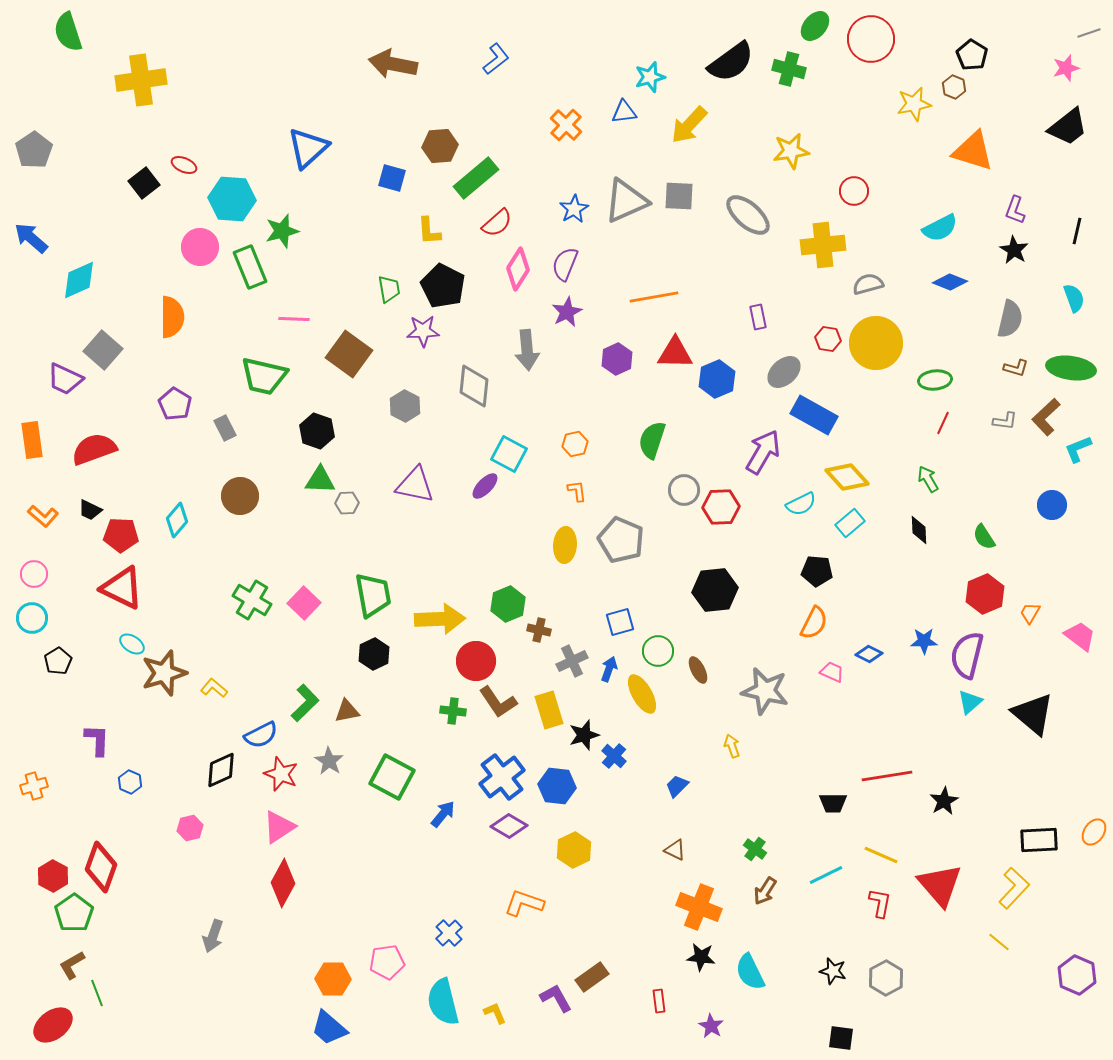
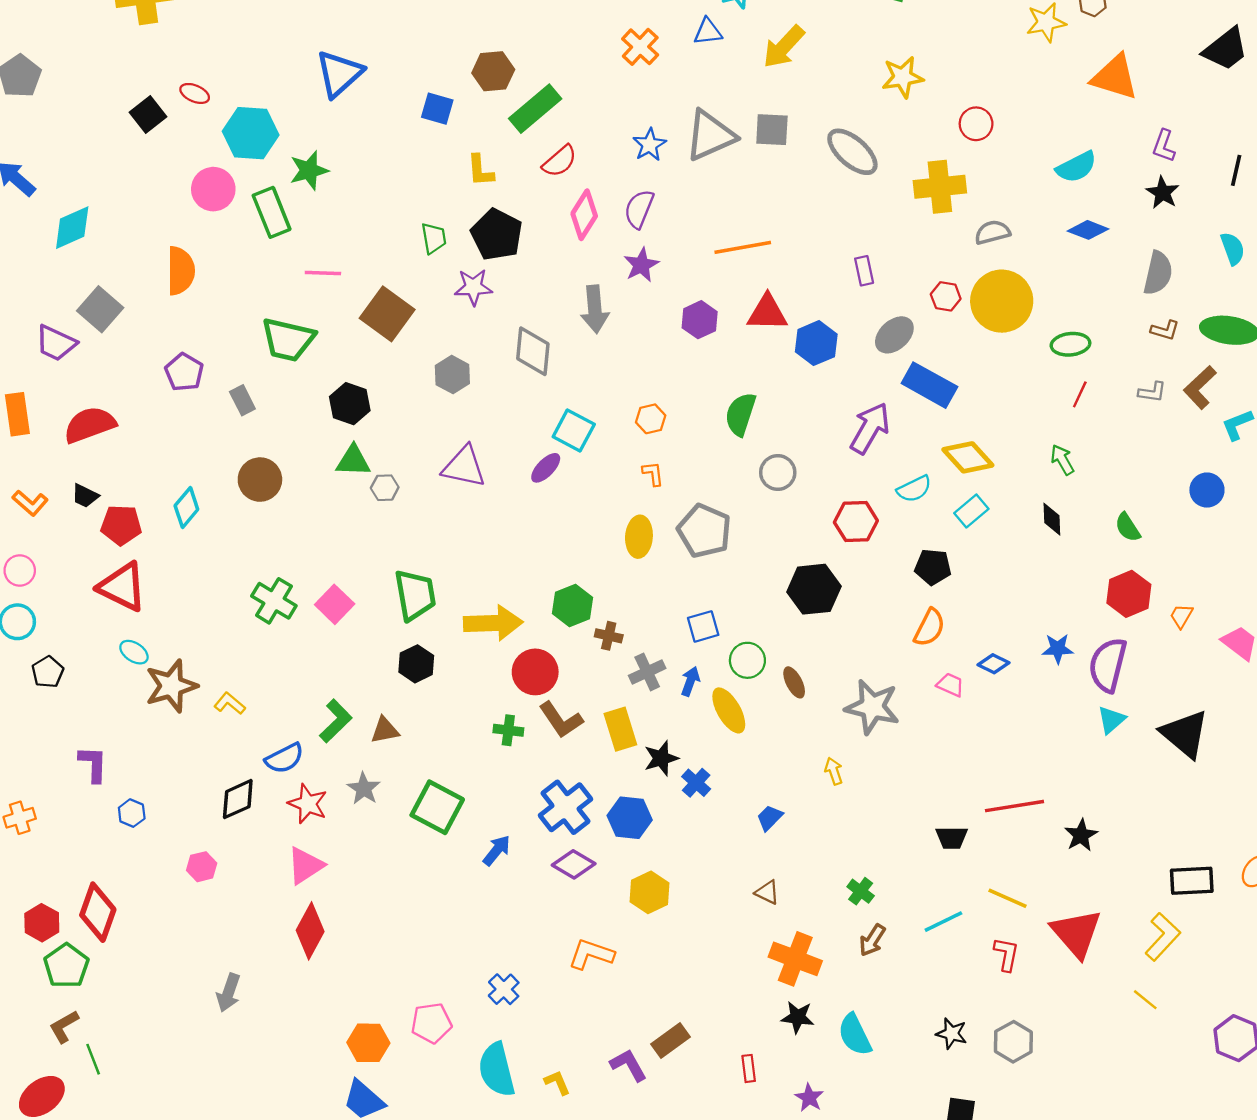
red hexagon: (721, 507) -> (856, 522), moved

